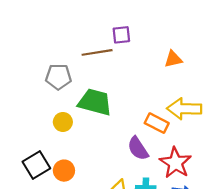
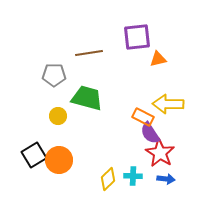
purple square: (121, 35) -> (137, 37), moved, size x1.6
purple semicircle: (138, 148) -> (150, 133), moved
orange circle: (64, 171) -> (59, 160), size x1.4

